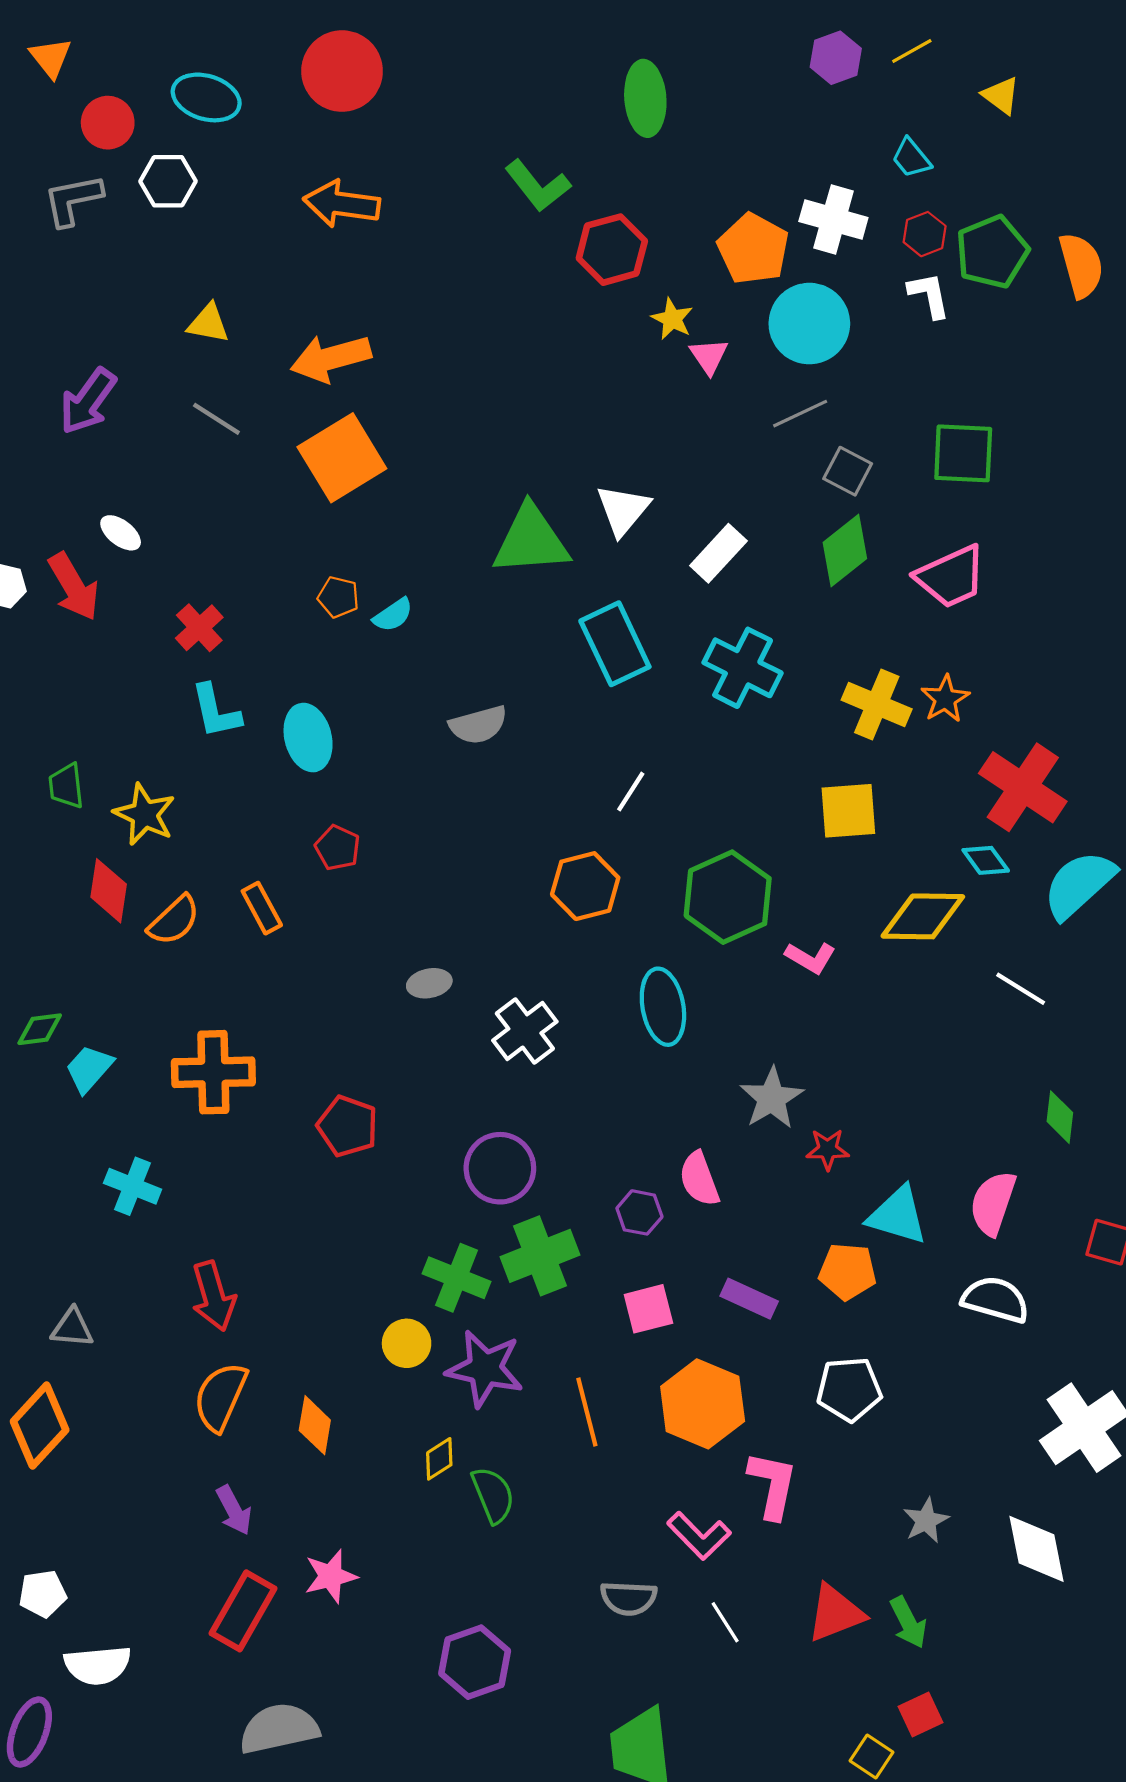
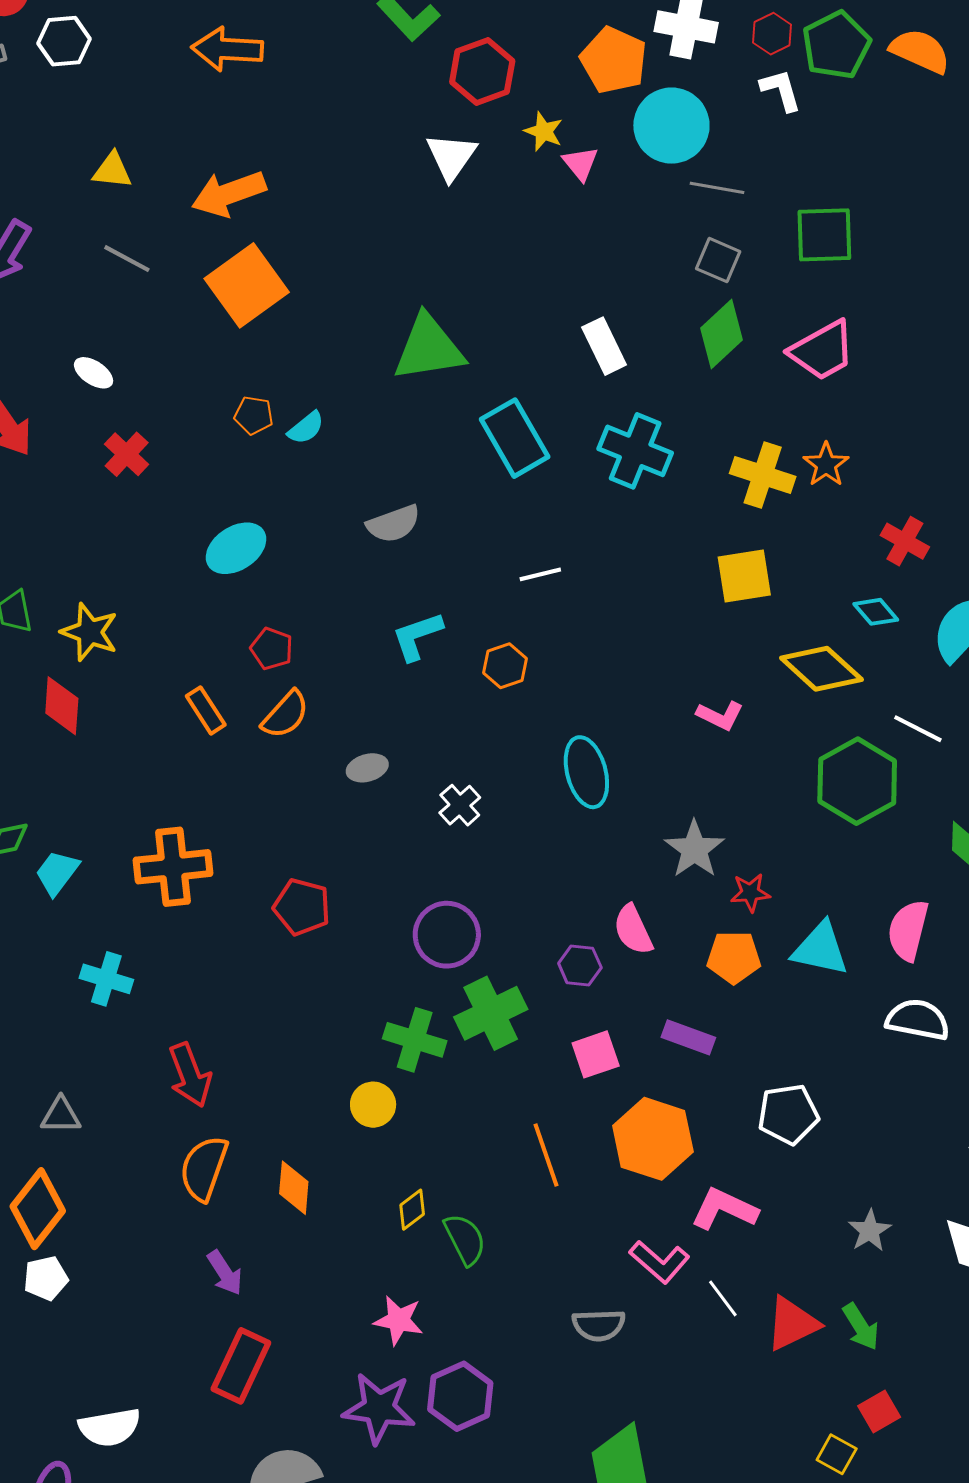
orange semicircle: (1081, 265) -> (920, 51), turned -46
gray line: (800, 414) -> (717, 188), moved, turned 40
white triangle: (623, 510) -> (451, 156), moved
white ellipse: (121, 533) -> (94, 373), moved
white rectangle: (718, 553) -> (604, 346), turned -64
cyan L-shape: (216, 711) -> (417, 636), moved, turned 88
cyan ellipse: (308, 738) -> (236, 548), turned 76
red cross: (1023, 787) -> (905, 541), size x0.6
white line: (631, 792) -> (540, 574), turned 48
orange hexagon: (585, 886) -> (505, 666), size x0.7
green hexagon: (728, 897) -> (857, 781), moved
yellow diamond: (923, 916) -> (821, 669), turned 46
orange semicircle: (174, 920) -> (285, 715), moved
white cross: (525, 1031) -> (460, 805), size x0.7
orange pentagon: (848, 1271) -> (734, 957), moved
purple star: (485, 1369) -> (379, 1408), moved
pink L-shape: (773, 1485) -> (724, 1209), turned -72
pink star: (331, 1576) -> (399, 1320), moved, turned 30
white pentagon: (43, 1594) -> (46, 1278), moved
white line: (725, 1622) -> (723, 1298), moved

